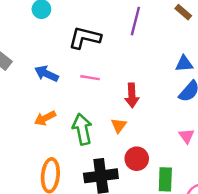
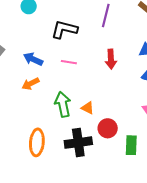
red arrow: (132, 95) -> (111, 59), moved
orange arrow: (45, 118) -> (31, 84), moved
orange triangle: (119, 125) -> (88, 108), moved, turned -40

